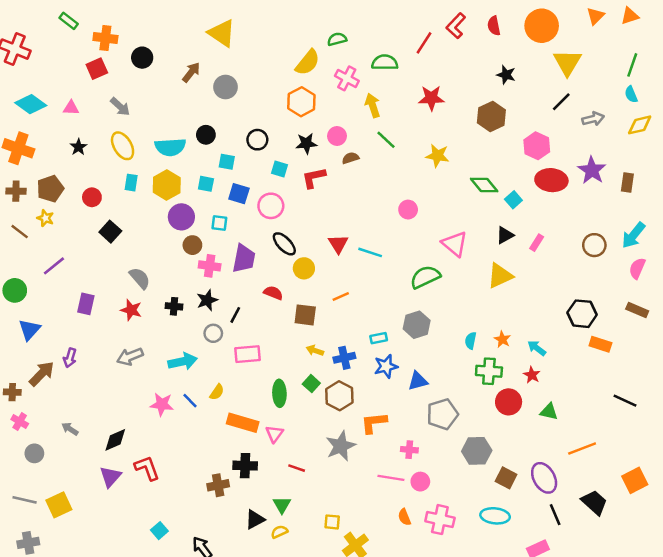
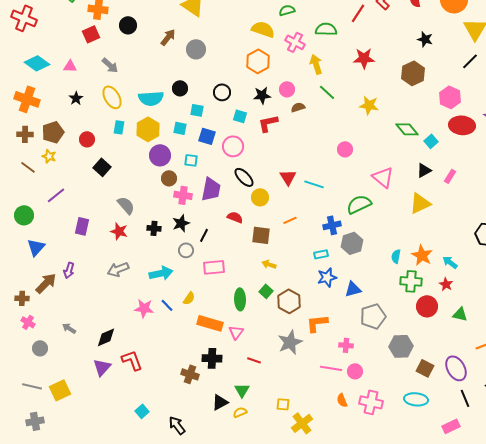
yellow semicircle: (308, 62) -> (263, 29), turned -110
orange star: (502, 339) -> (422, 255), size x1.5
blue cross: (344, 358) -> (332, 225), moved
brown cross: (218, 485) -> (190, 374), turned 30

